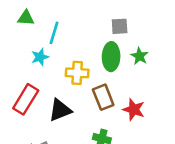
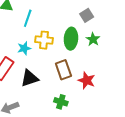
gray square: (120, 26) -> (87, 15), moved, turned -32
cyan star: (40, 57) -> (24, 48), moved
yellow cross: (77, 73) -> (44, 40), moved

